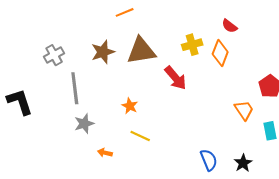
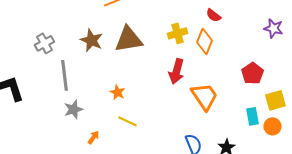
brown star: (103, 52) -> (91, 40), turned -30
red arrow: (176, 78) -> (176, 71), moved, turned 55
orange trapezoid: (244, 110) -> (204, 96), moved, size x1.4
orange arrow: (105, 153) -> (93, 137), turned 112

